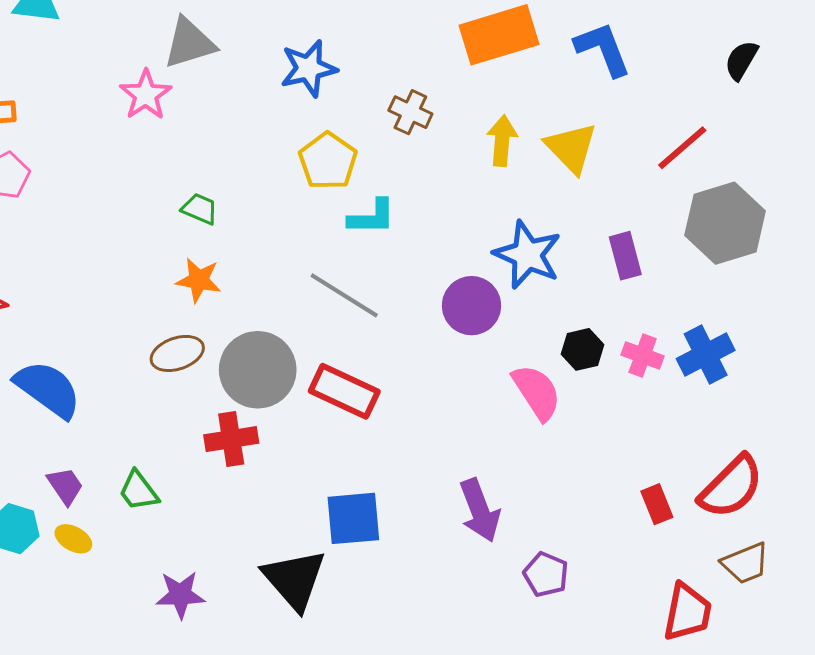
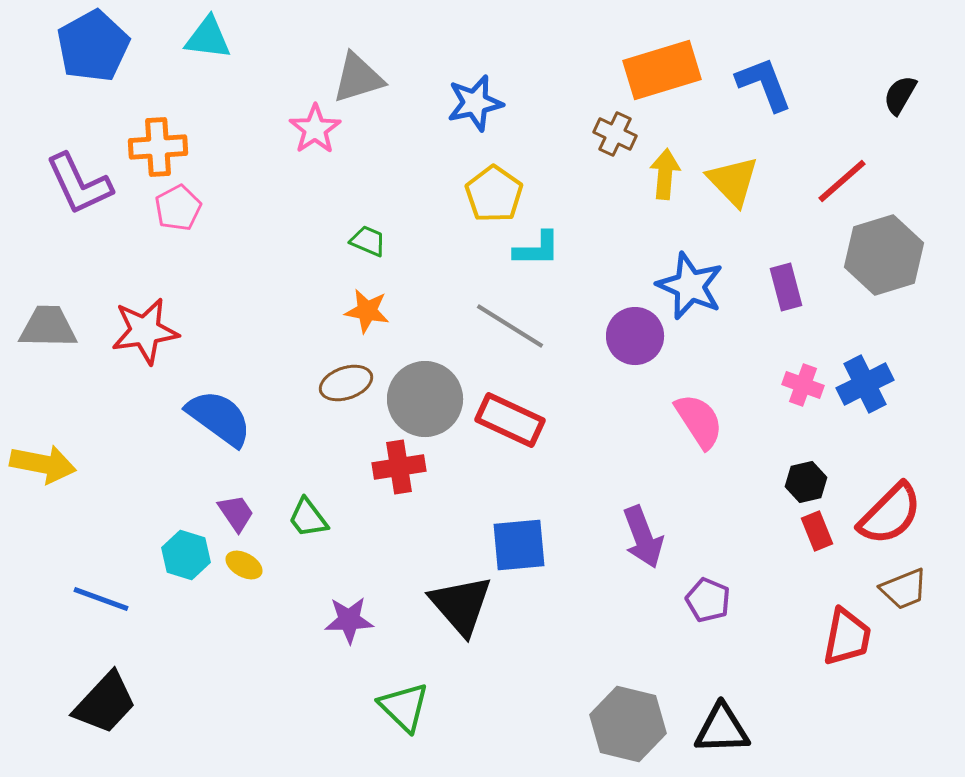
brown cross: (410, 112) -> (615, 134), moved
black hexagon: (582, 349) -> (806, 482), moved

